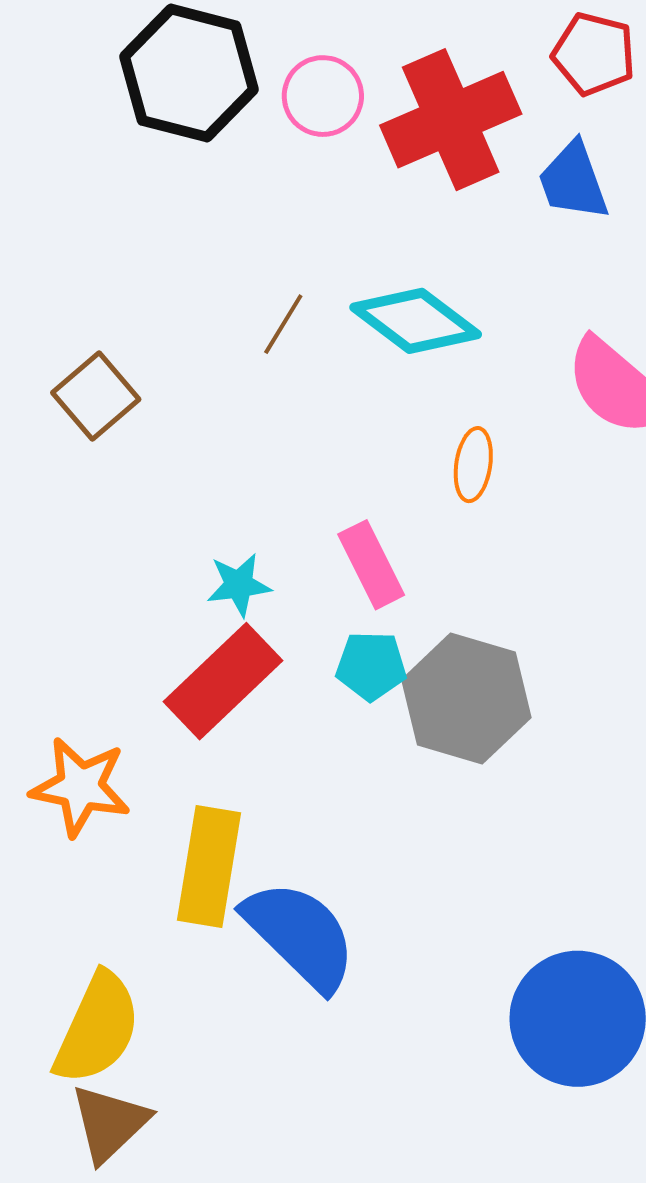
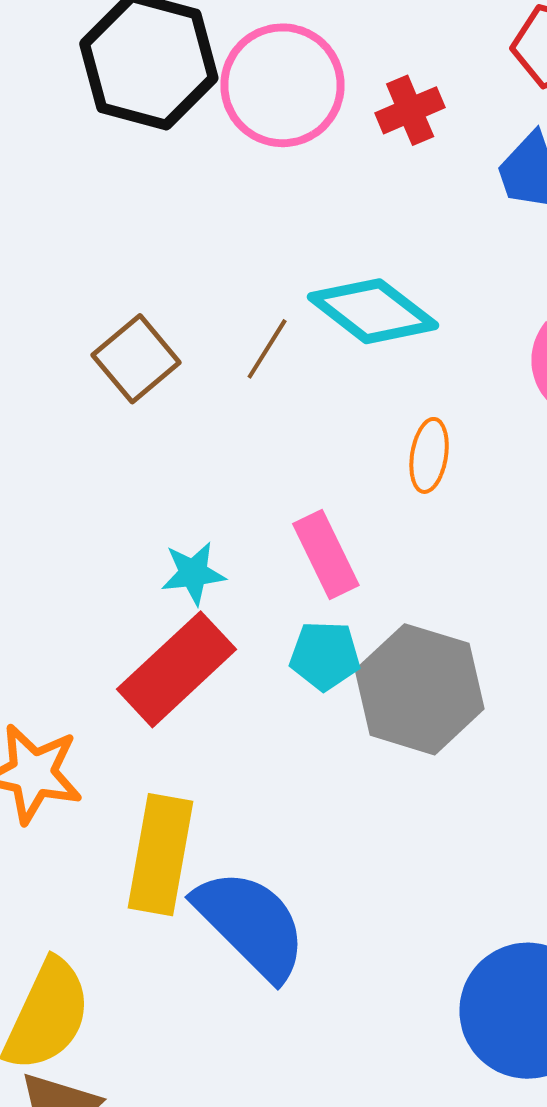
pink circle: (323, 96) -> (282, 85), size x1.5
red cross: (451, 120) -> (410, 110), size x0.5
brown line: (283, 324) -> (267, 349), moved
brown square: (96, 396) -> (136, 359), moved

